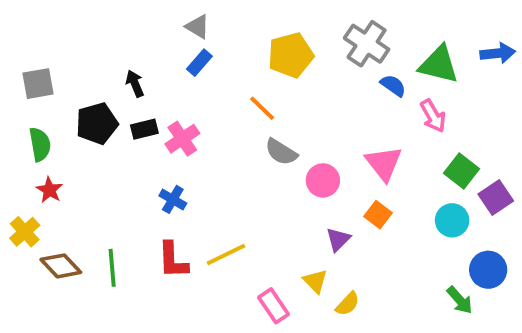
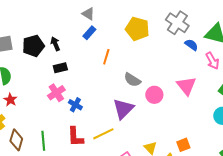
yellow pentagon: (291, 55) -> (137, 29), turned 30
orange line: (262, 108) -> (106, 57), moved, turned 63
black pentagon: (97, 123) -> (33, 46), moved
pink cross: (182, 139) -> (56, 93), moved
orange square: (378, 215) -> (183, 145), moved, turned 32
purple triangle: (338, 239) -> (123, 109), moved, size x1.6
brown diamond: (61, 266) -> (16, 140), turned 60

